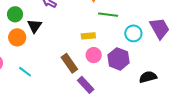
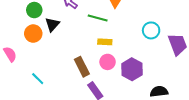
green line: (108, 15) -> (98, 18), moved
cyan circle: (133, 33) -> (151, 30), moved
cyan line: (25, 72) -> (38, 79), moved

